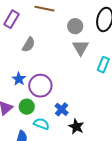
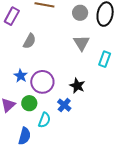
gray circle: (75, 26) -> (80, 13), moved
cyan semicircle: (41, 124) -> (44, 120), turned 91
black star: (76, 127) -> (77, 86), moved

